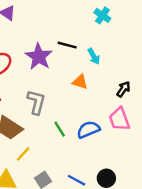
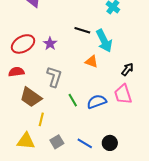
cyan arrow: (94, 56) -> (104, 41), size x1.6
purple star: (39, 57) -> (50, 44), moved, size x0.6
yellow line: (23, 154) -> (41, 119), turned -32

